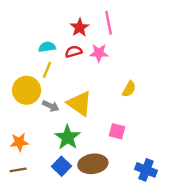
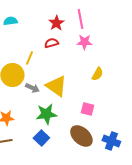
cyan semicircle: (47, 47) -> (10, 21), moved
pink star: (99, 53) -> (84, 42), moved
green star: (68, 137) -> (46, 114), turned 30
brown ellipse: (93, 164) -> (81, 136), moved, turned 50

